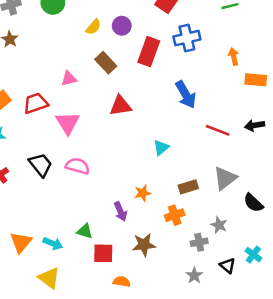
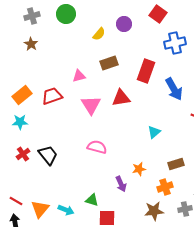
purple circle: (122, 26) -> (124, 24), moved
red rectangle: (149, 52) -> (146, 71), moved
brown rectangle: (106, 63) -> (109, 63), turned -66
pink triangle: (68, 123) -> (91, 105), moved
black trapezoid: (41, 165) -> (48, 155), moved
pink semicircle: (77, 166) -> (97, 147), moved
brown star: (144, 245) -> (154, 211), moved

